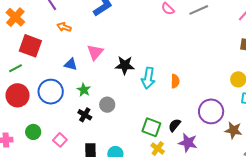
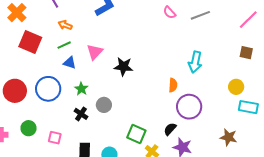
green line: (15, 68) -> (64, 45), moved
cyan arrow: (148, 78) -> (195, 62), moved
purple circle: (211, 111) -> (189, 107), moved
green square: (151, 127) -> (136, 134), moved
pink square: (60, 140) -> (55, 138), turned -32

